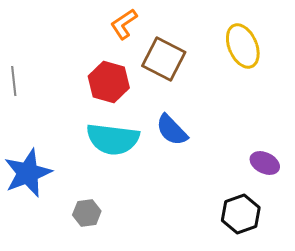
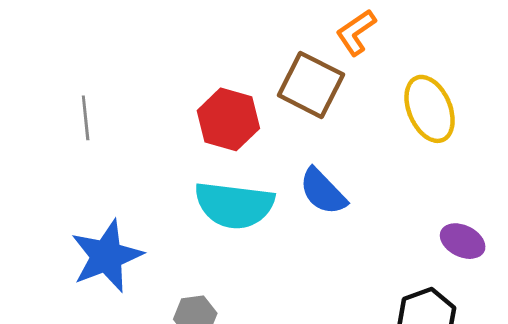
orange L-shape: (124, 24) -> (356, 32), moved
yellow ellipse: (243, 46) -> (430, 109), moved

